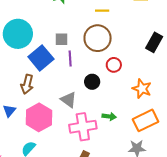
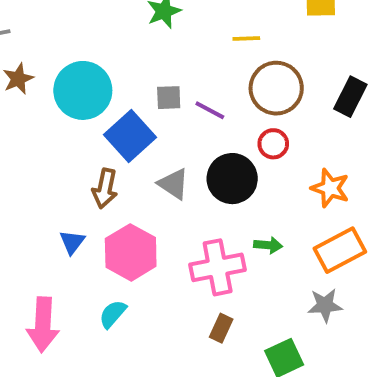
brown circle: (98, 38) -> (276, 88), moved
purple line: (70, 59) -> (210, 110), moved, turned -56
black circle: (92, 82) -> (232, 179), size x1.6
gray triangle: (69, 100) -> (174, 184), moved

